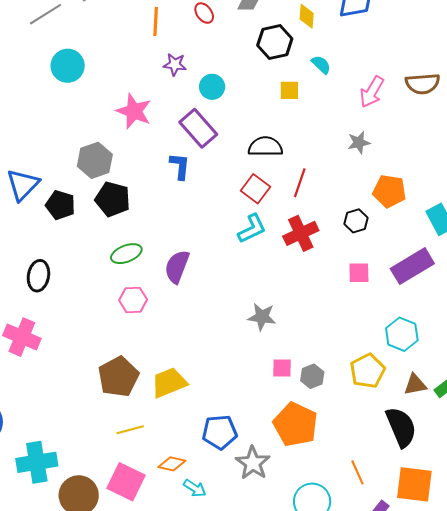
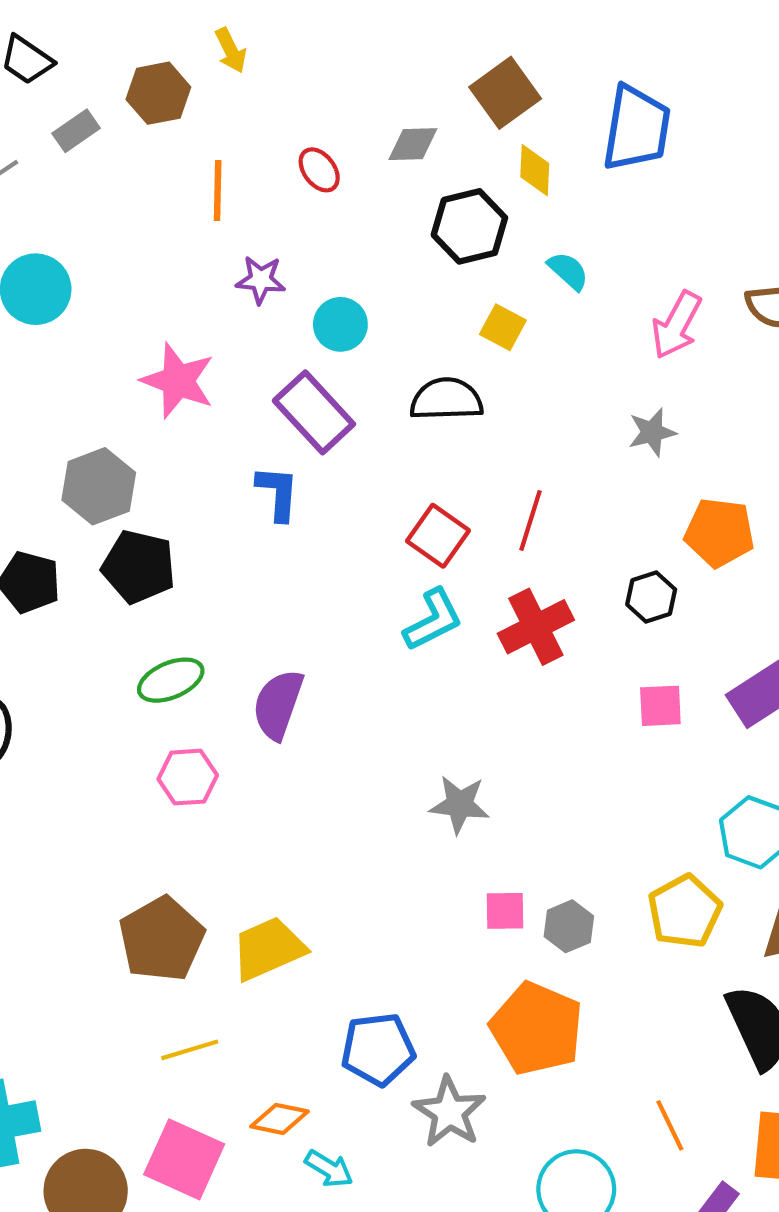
yellow square: (289, 90) -> (503, 327), turned 30
black semicircle: (265, 147) -> (446, 399), moved

